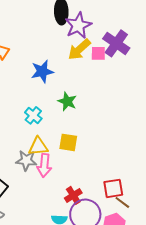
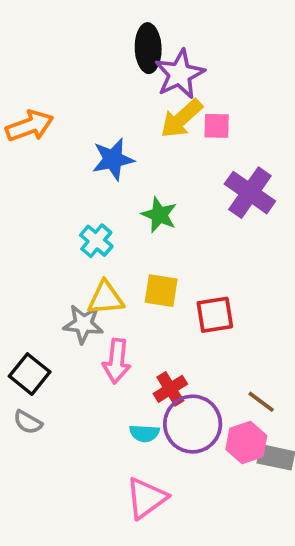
purple cross: (116, 43) -> (250, 193), moved
pink arrow: (44, 165) -> (117, 361), moved
red square: (113, 188) -> (215, 315), moved

